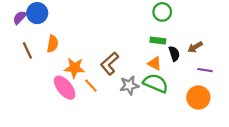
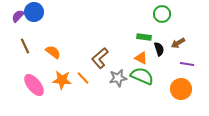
green circle: (162, 12) -> (162, 14), moved
orange semicircle: (53, 44) -> (53, 52), moved, turned -63
orange star: (74, 68) -> (62, 80), moved
pink ellipse: (65, 88) -> (34, 85), moved

